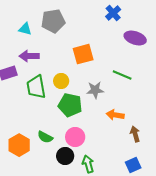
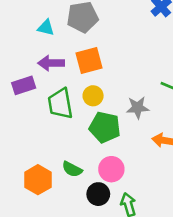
orange square: (83, 54) -> (89, 60), moved

